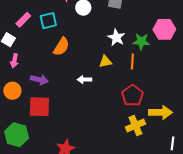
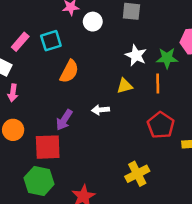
purple arrow: (39, 80) -> (64, 120), moved, turned 114
yellow cross: (135, 125) -> (137, 174), moved
green hexagon: (17, 135) -> (39, 181), moved

